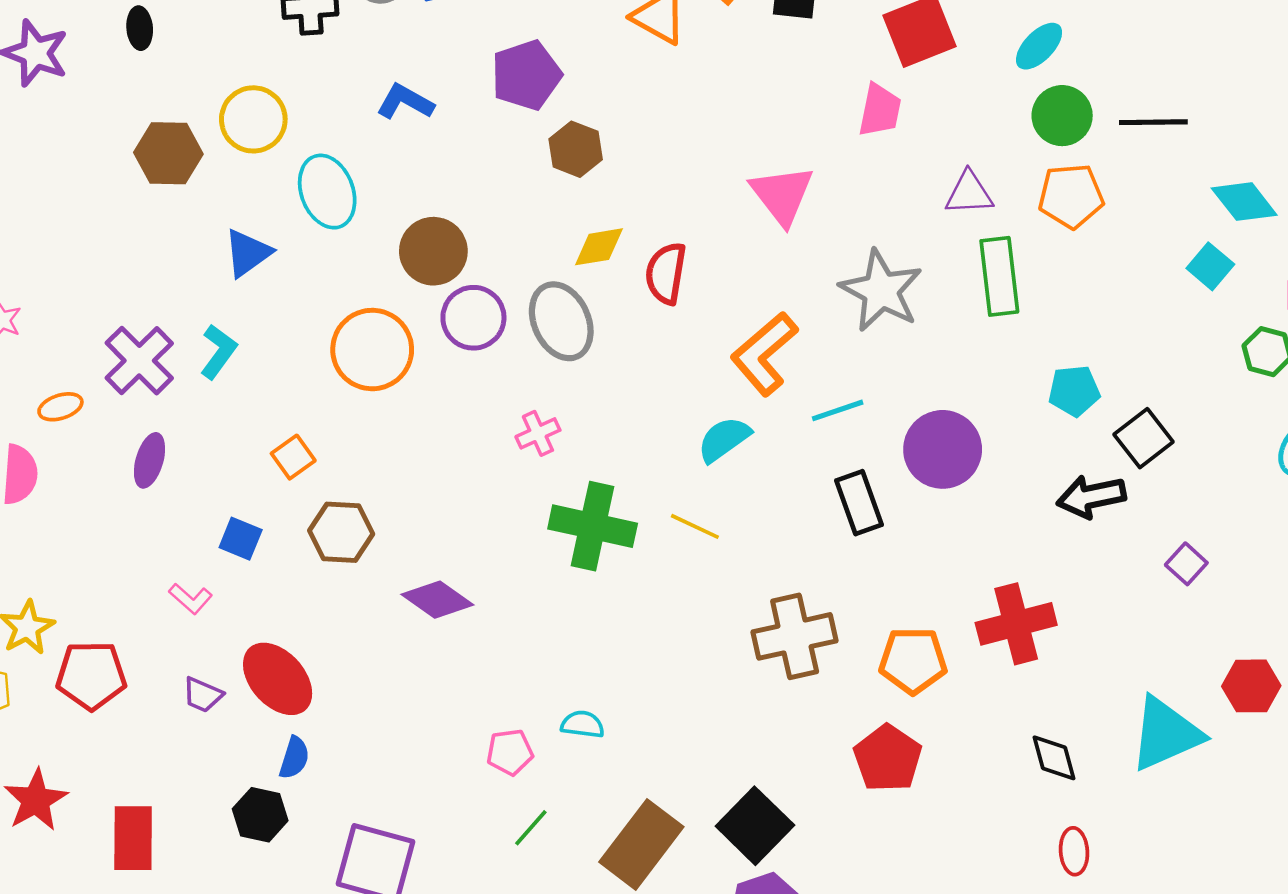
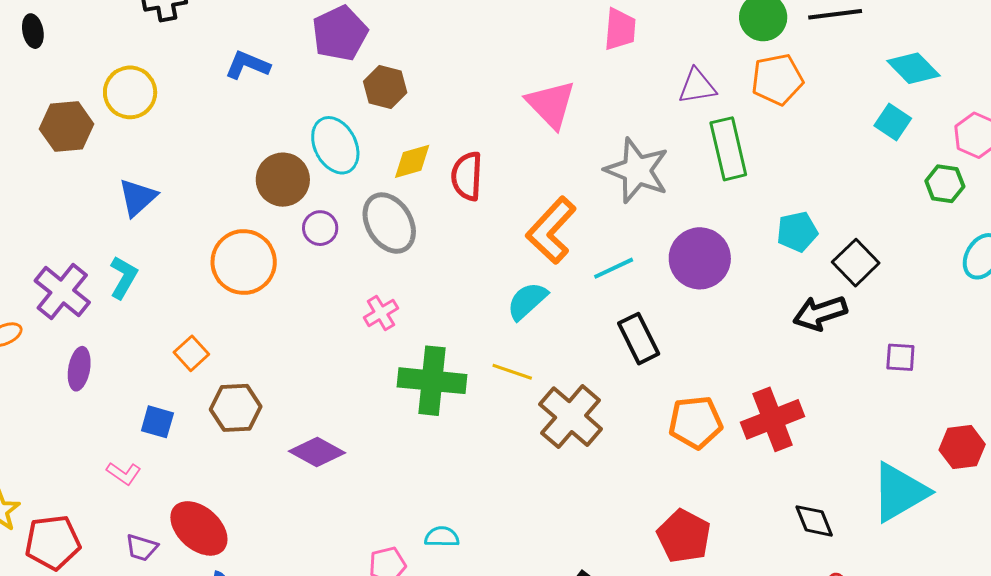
cyan ellipse: (327, 192) -> (335, 145), moved
purple circle: (473, 318) -> (320, 228), size x0.7
purple circle: (943, 449) -> (700, 258), moved
purple square: (1186, 564) -> (900, 357), turned -32
brown cross: (795, 636) -> (571, 417), moved, turned -30
orange pentagon: (913, 661) -> (695, 422), moved

